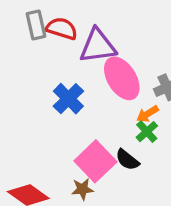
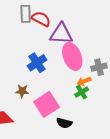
black semicircle: (127, 160) -> (64, 123), moved, turned -35
brown star: (82, 189) -> (22, 91), moved

